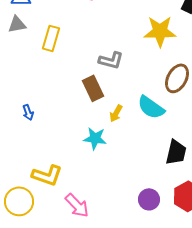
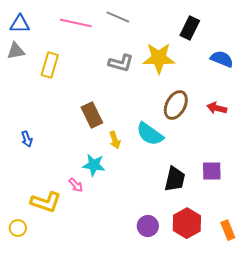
gray L-shape: (111, 60) -> (121, 63), moved
yellow arrow: (116, 113) -> (115, 140), turned -48
yellow circle: (19, 201) -> (18, 228), size x0.6
pink arrow: (77, 205) -> (76, 185), moved, size x0.6

